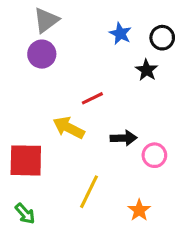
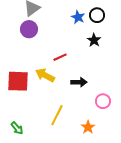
black circle: (162, 38) -> (97, 15), moved
pink circle: (154, 155) -> (103, 101), moved
red square: (26, 160) -> (18, 81), moved

